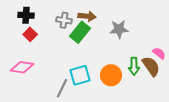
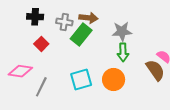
black cross: (26, 15) -> (35, 17), moved
red square: (30, 34) -> (41, 44), moved
green arrow: (134, 66) -> (123, 52), moved
gray line: (62, 88) -> (41, 87), moved

